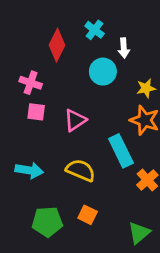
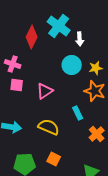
cyan cross: (95, 30) -> (59, 26), size x1.6
cyan circle: (103, 72) -> (72, 65), moved
cyan rectangle: (121, 151) -> (78, 113), size x0.6

